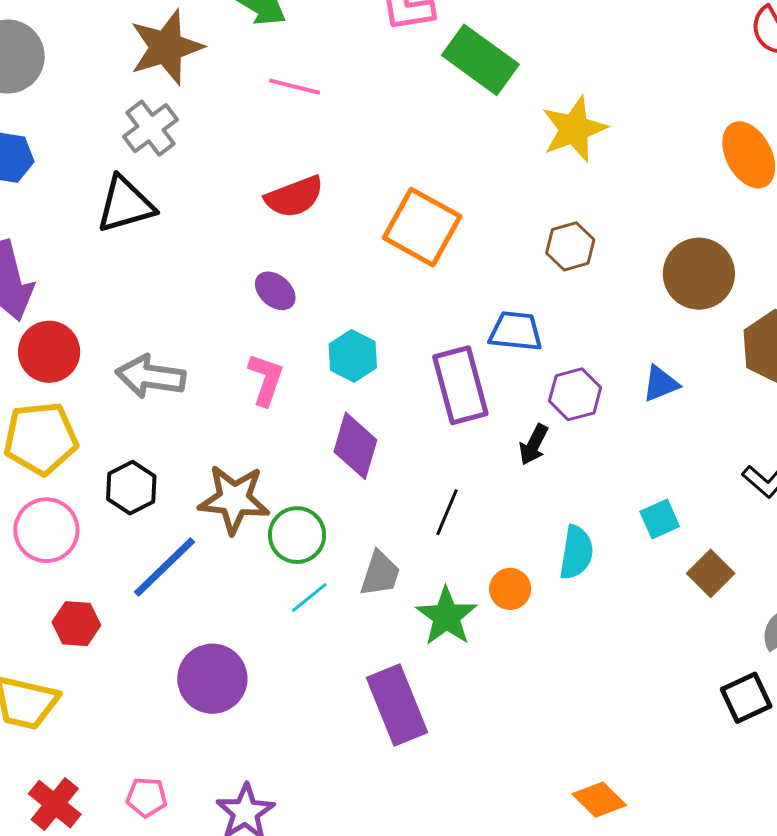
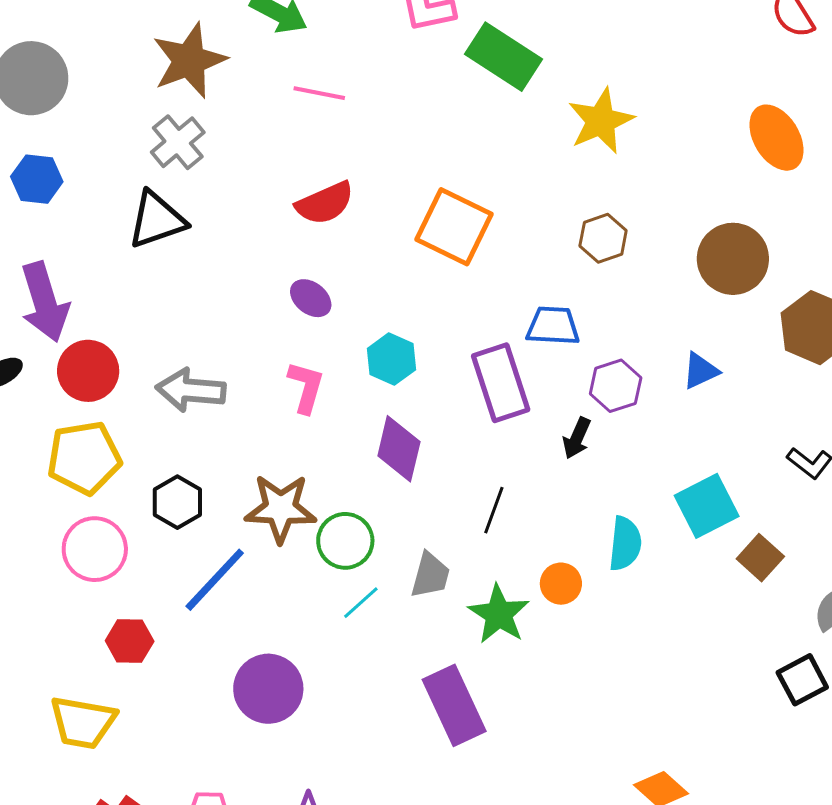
cyan square: (660, 519) -> (707, 506), size x1.6

